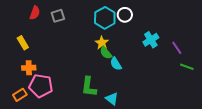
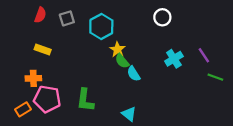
white circle: (125, 15) -> (162, 17), moved
cyan hexagon: (105, 18) -> (101, 26), moved
cyan cross: (151, 40) -> (174, 59), moved
yellow rectangle: (23, 43) -> (43, 50), moved, turned -40
green L-shape: (89, 87) -> (85, 100), moved

